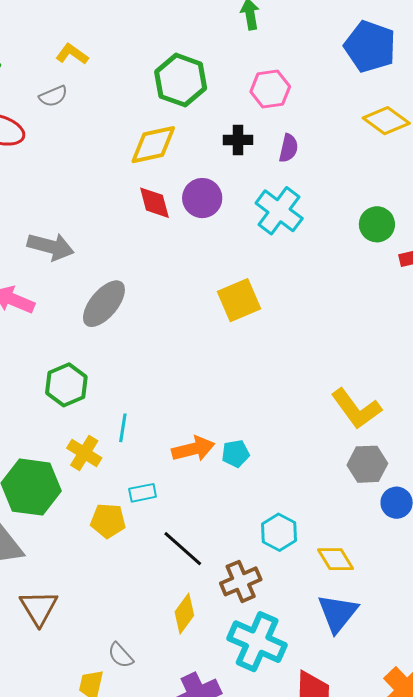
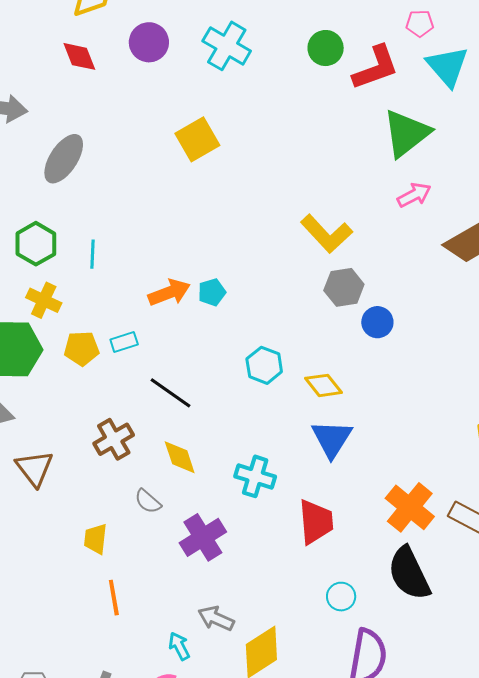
red diamond: (154, 203) -> (79, 56), moved
cyan line: (123, 428) -> (93, 254), moved
yellow cross: (84, 453) -> (44, 300), moved
yellow pentagon: (108, 521) -> (82, 348), moved
brown cross: (241, 581) -> (114, 439), moved
yellow diamond: (184, 614) -> (180, 457), turned -48
cyan cross: (257, 642) -> (255, 476), size x0.7
gray semicircle: (121, 655) -> (148, 501), moved

